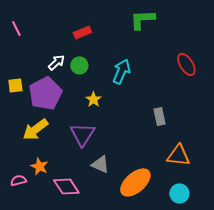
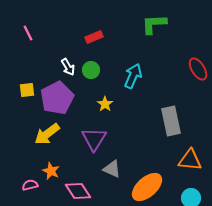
white arrow: (56, 62) -> (68, 67), turned 102
gray rectangle: (159, 116) -> (171, 121), size x1.6

